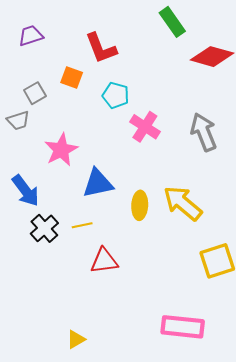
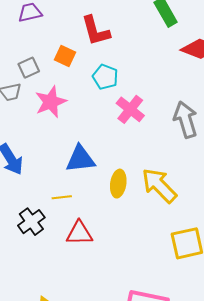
pink star: (61, 150) -> (51, 102), moved
black cross: (44, 228) -> (31, 222), moved

